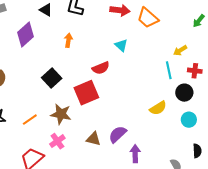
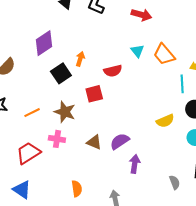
orange trapezoid: (148, 18) -> (164, 54), moved
purple diamond: (25, 34) -> (44, 43), moved
orange arrow: (68, 40) -> (80, 59), moved
red square: (86, 93) -> (94, 94), size x0.7
pink cross: (57, 141) -> (57, 139), turned 35

